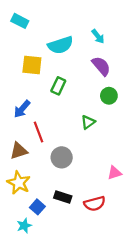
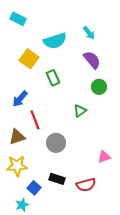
yellow square: (32, 65) -> (29, 59), turned 30
green rectangle: (58, 86) -> (53, 78), turned -49
yellow star: (19, 183) -> (17, 166), turned -30

